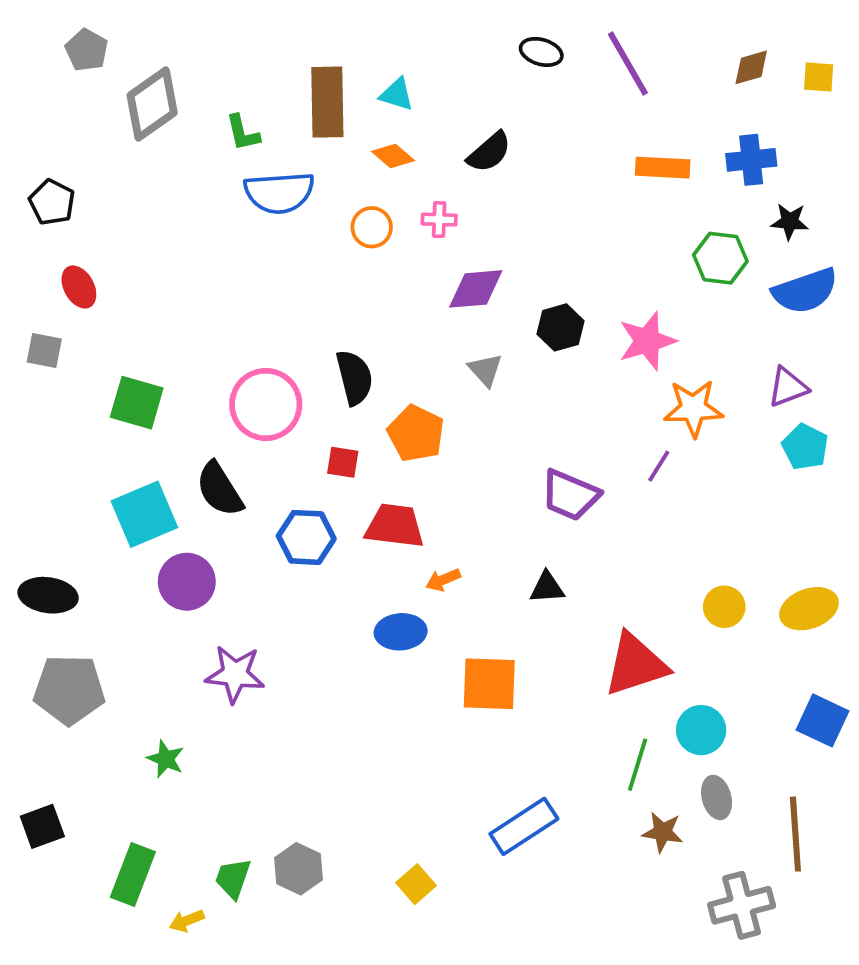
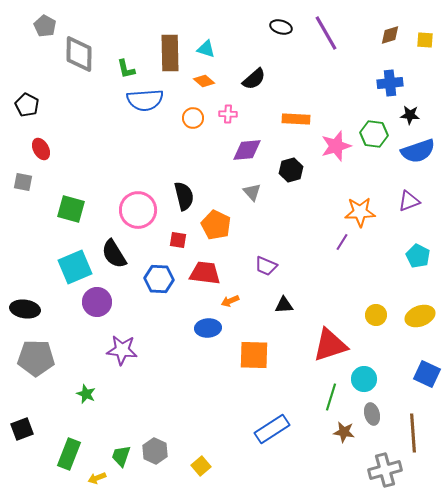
gray diamond: (152, 104) -> (79, 54), turned -54
orange rectangle: (663, 168) -> (296, 119), moved
pink star: (647, 341) -> (336, 146), moved
cyan pentagon: (805, 447) -> (418, 256), moved
purple trapezoid: (570, 495) -> (266, 266), moved, size x0.7
yellow square: (416, 884) -> (201, 466), moved

